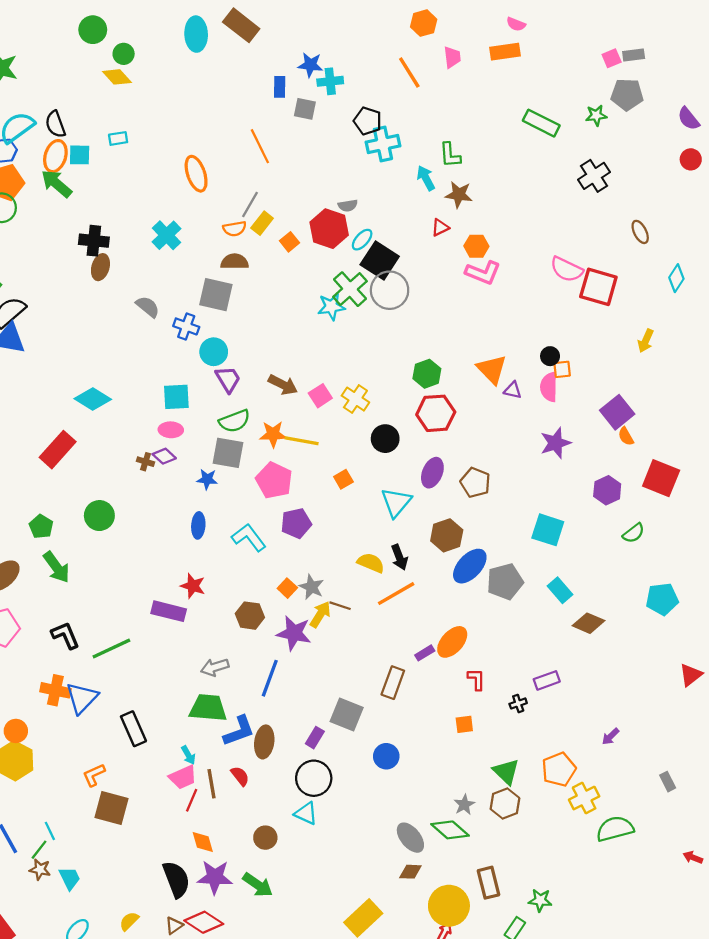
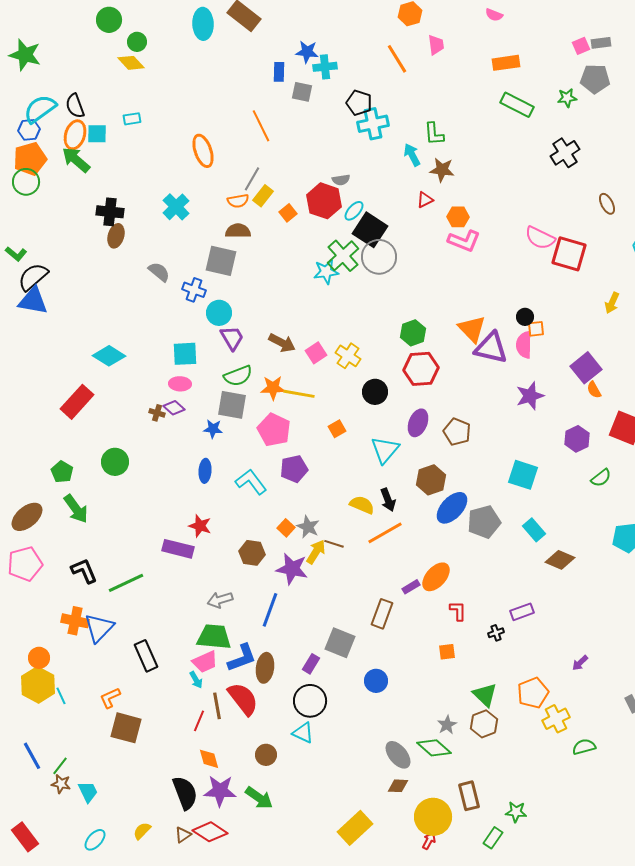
orange rectangle: (505, 52) -> (506, 63), moved
purple triangle: (513, 390) -> (491, 348), size x2.0
red semicircle: (240, 776) -> (243, 699), size x1.8
pink trapezoid: (183, 777) -> (205, 662), moved
green semicircle: (615, 829) -> (584, 747), size x0.7
cyan line: (50, 831) -> (61, 696), moved

